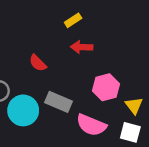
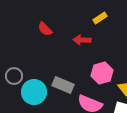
yellow rectangle: (73, 20) -> (100, 18), moved
red semicircle: (38, 63) -> (45, 29), moved

